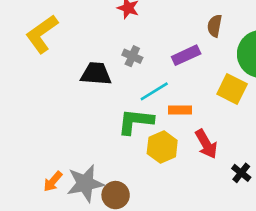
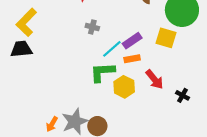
purple rectangle: (186, 55) -> (132, 41), moved
black trapezoid: (96, 74) -> (21, 49), moved

